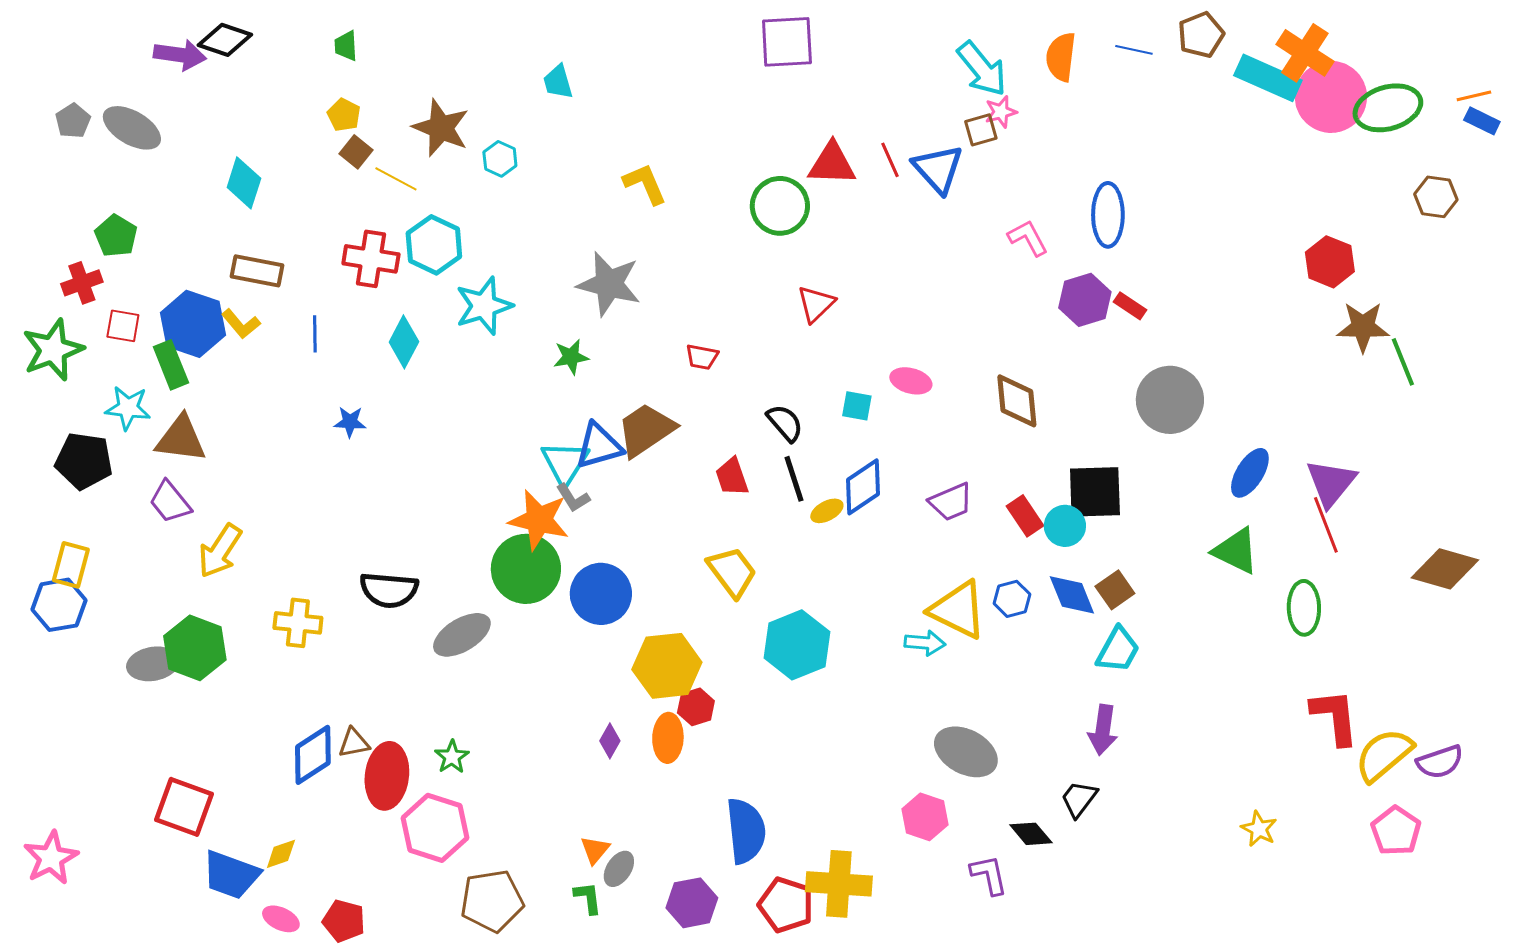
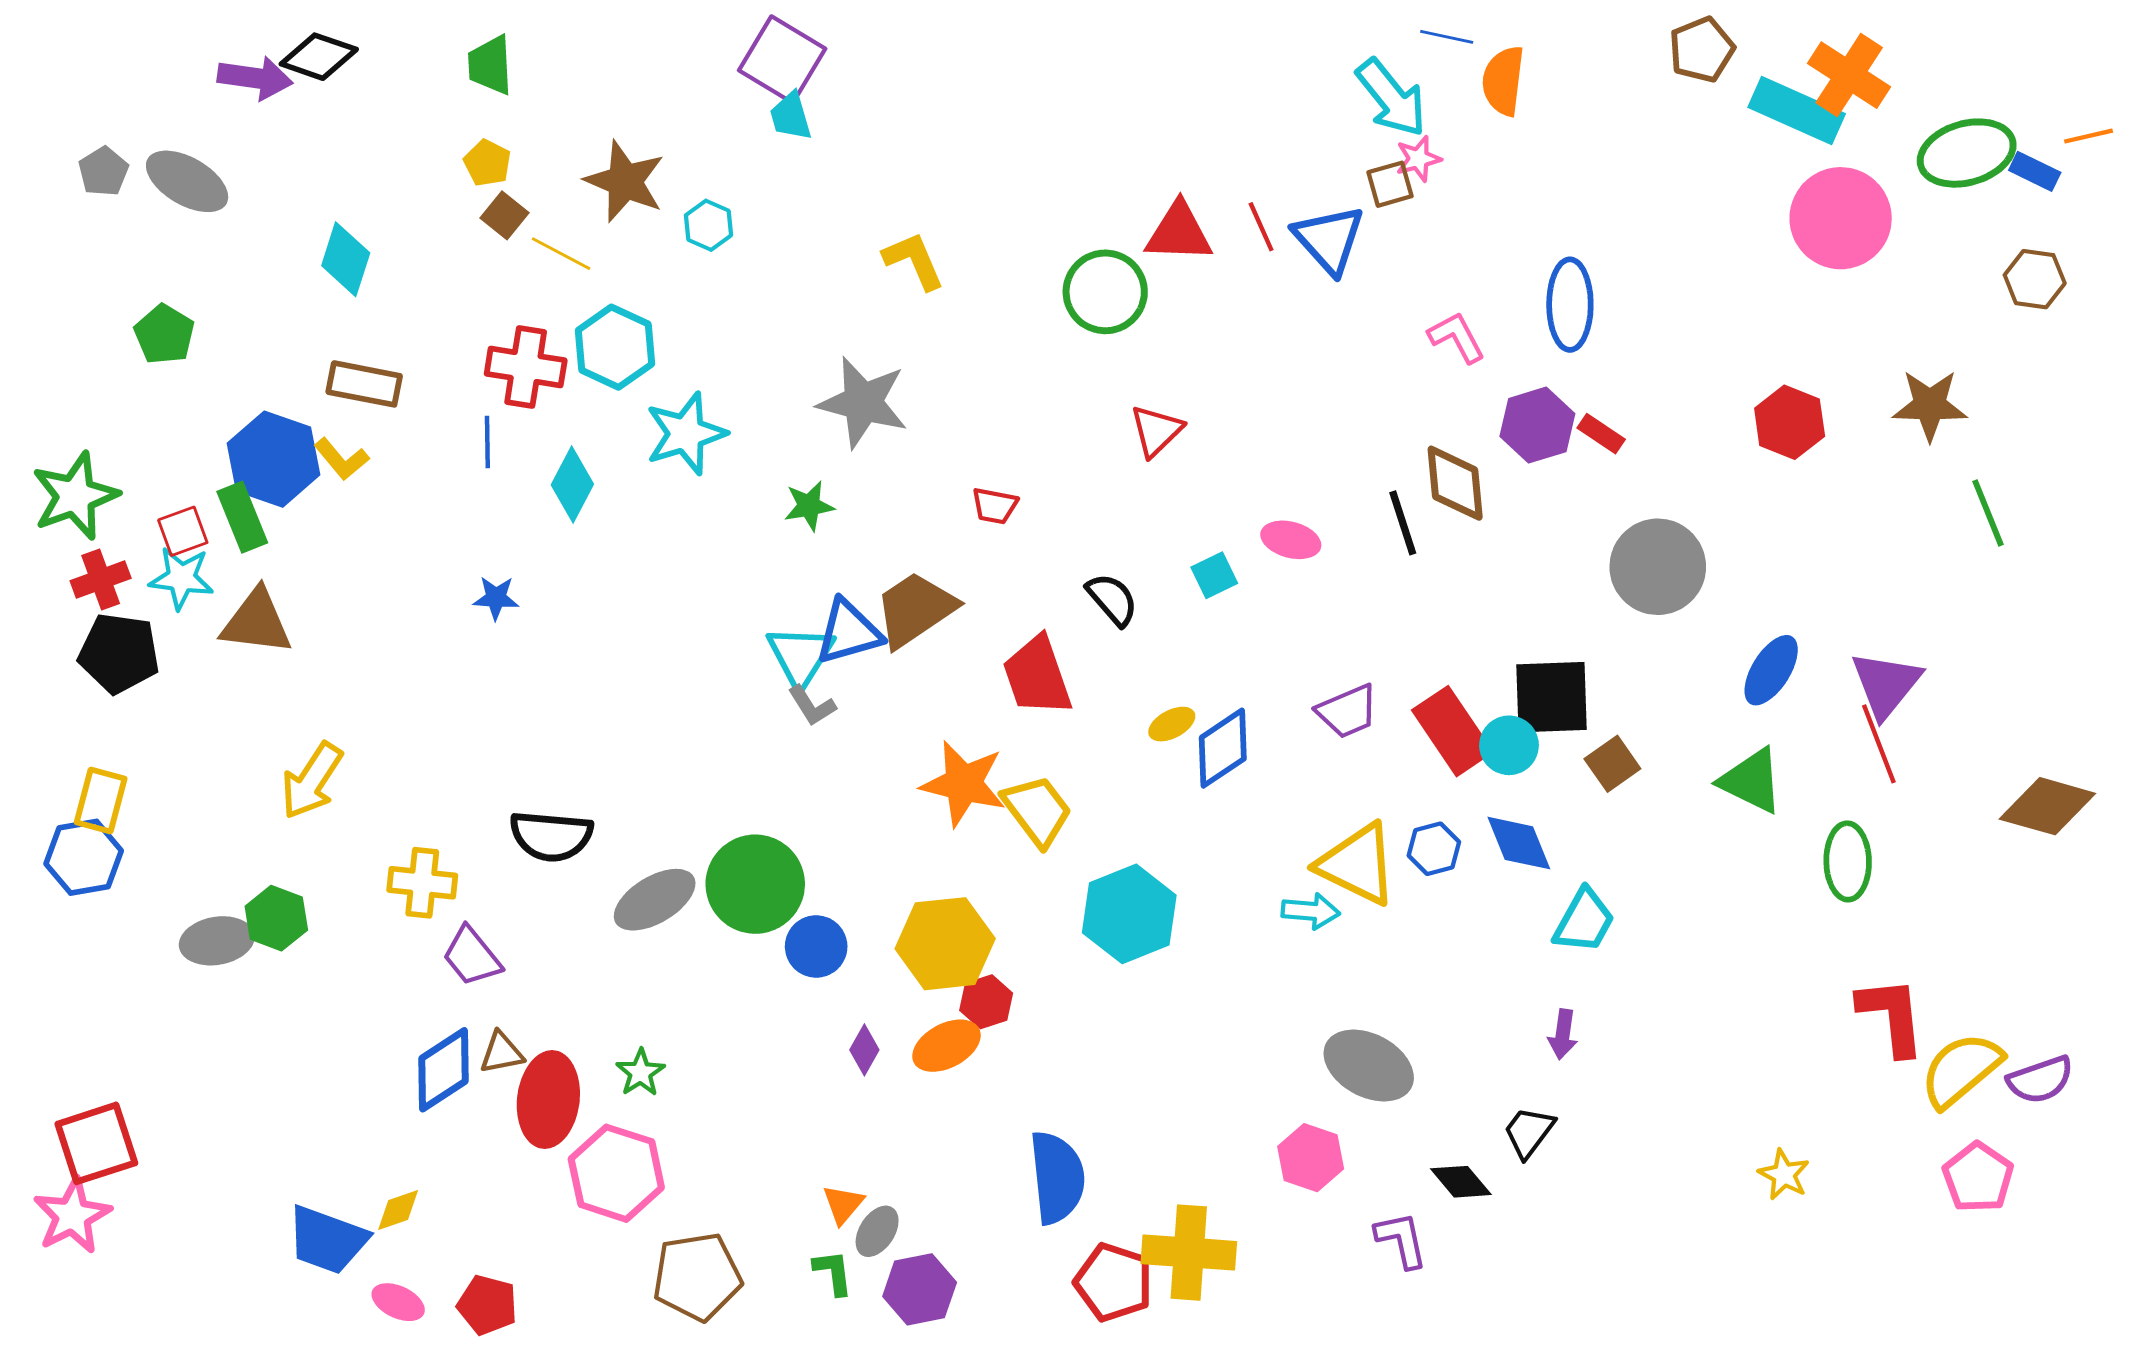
purple square: (787, 42) -> (782, 60), moved, turned 34
green trapezoid: (346, 46) -> (490, 65), size x1.4
blue line: (1134, 50) -> (1447, 37), moved
pink circle: (1331, 97) -> (1841, 218), moved
blue rectangle: (1482, 121) -> (2035, 171), moved
red hexagon: (1330, 262) -> (1790, 422), moved
red cross: (82, 283) -> (101, 580), moved
red square: (123, 326) -> (183, 531), moved, turned -30
brown star: (1363, 327) -> (1930, 405), moved
blue line: (315, 334) -> (487, 442), moved
brown diamond: (1017, 401) -> (1455, 483), moved
cyan square: (857, 406) -> (1214, 575), turned -36
red trapezoid: (732, 477) -> (1037, 676), size x1.5
black line: (794, 479) -> (1403, 523), moved
blue diamond: (863, 487) -> (1223, 748), moved
purple trapezoid: (170, 502) -> (472, 956), moved
red rectangle: (1025, 516) -> (1452, 731), size x1.5
orange star: (539, 520) -> (963, 784), moved
green circle: (526, 569) -> (755, 884), moved
brown square: (1115, 590) -> (1612, 764), moved
blue circle: (601, 594) -> (816, 946), moved, size x0.7
green hexagon: (195, 648) -> (276, 918), size x0.7
purple arrow: (1103, 730) -> (1563, 1034), size x0.7
orange ellipse: (668, 738) -> (946, 1046), turned 60
red square: (184, 807) -> (96, 1143), moved, turned -38
purple hexagon: (692, 903) -> (920, 1289), moved

